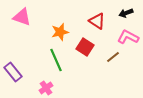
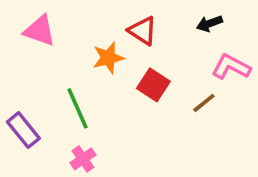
black arrow: (126, 13) -> (209, 23), moved
red triangle: (97, 21) -> (143, 31), moved
green line: (56, 60) -> (78, 108), moved

